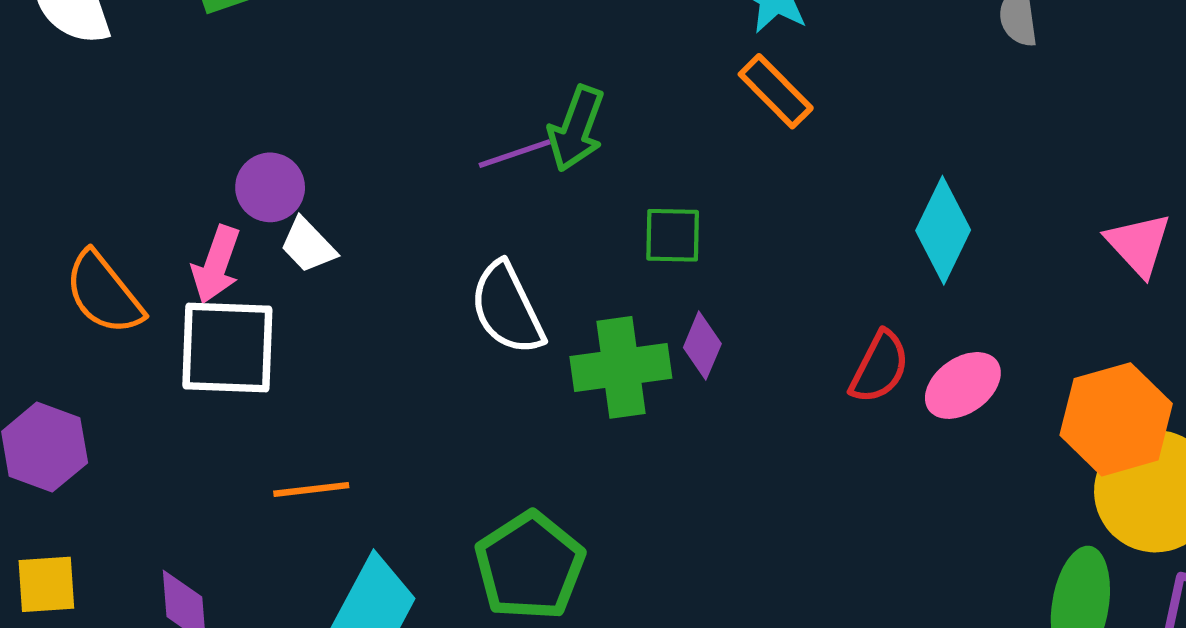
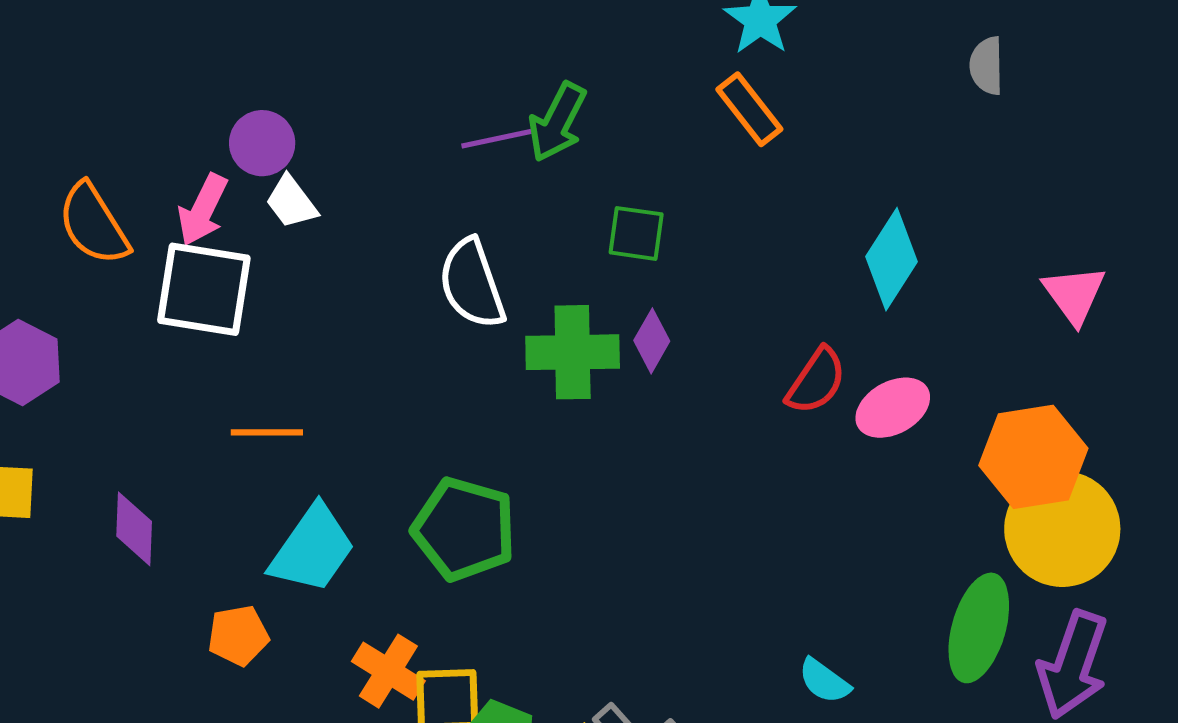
green pentagon: (530, 566) -> (464, 529), turned -30

